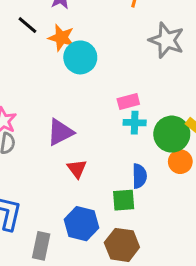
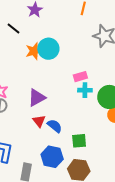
orange star: (61, 38) -> (34, 51), moved, turned -30
red triangle: (77, 169) -> (39, 121), moved
blue semicircle: (139, 176) -> (55, 126), moved, turned -49

